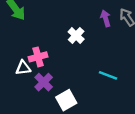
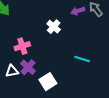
purple arrow: (106, 18) -> (78, 11), turned -88
white triangle: (23, 68) -> (12, 71), moved

